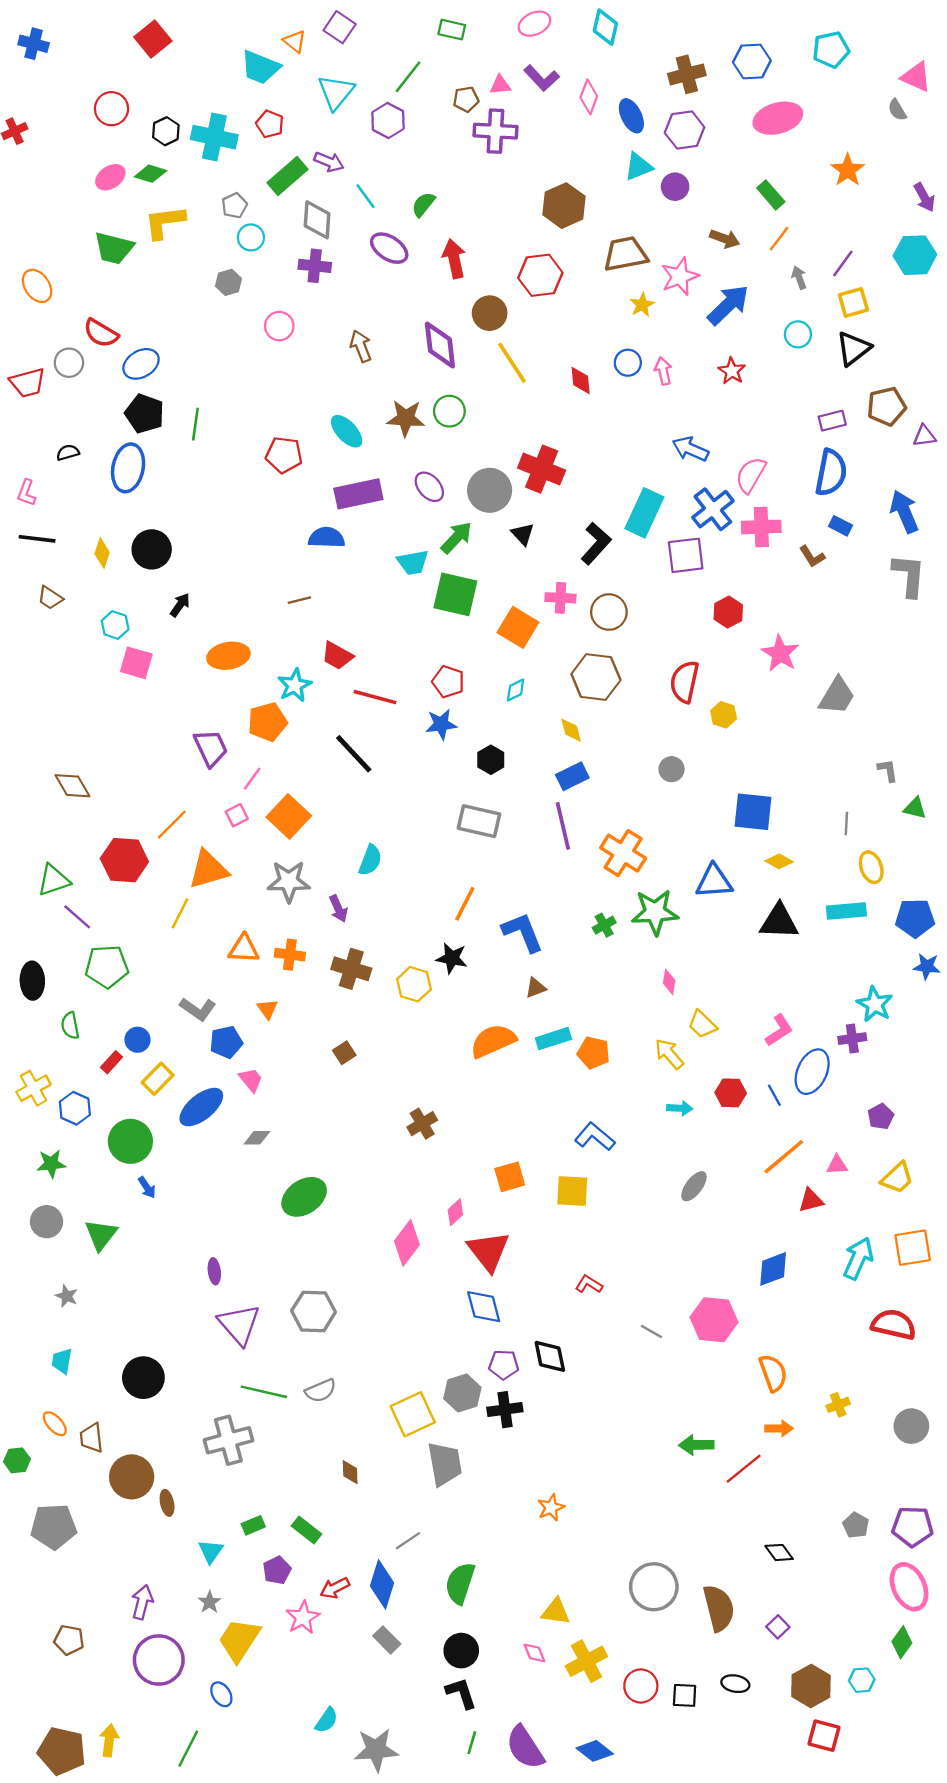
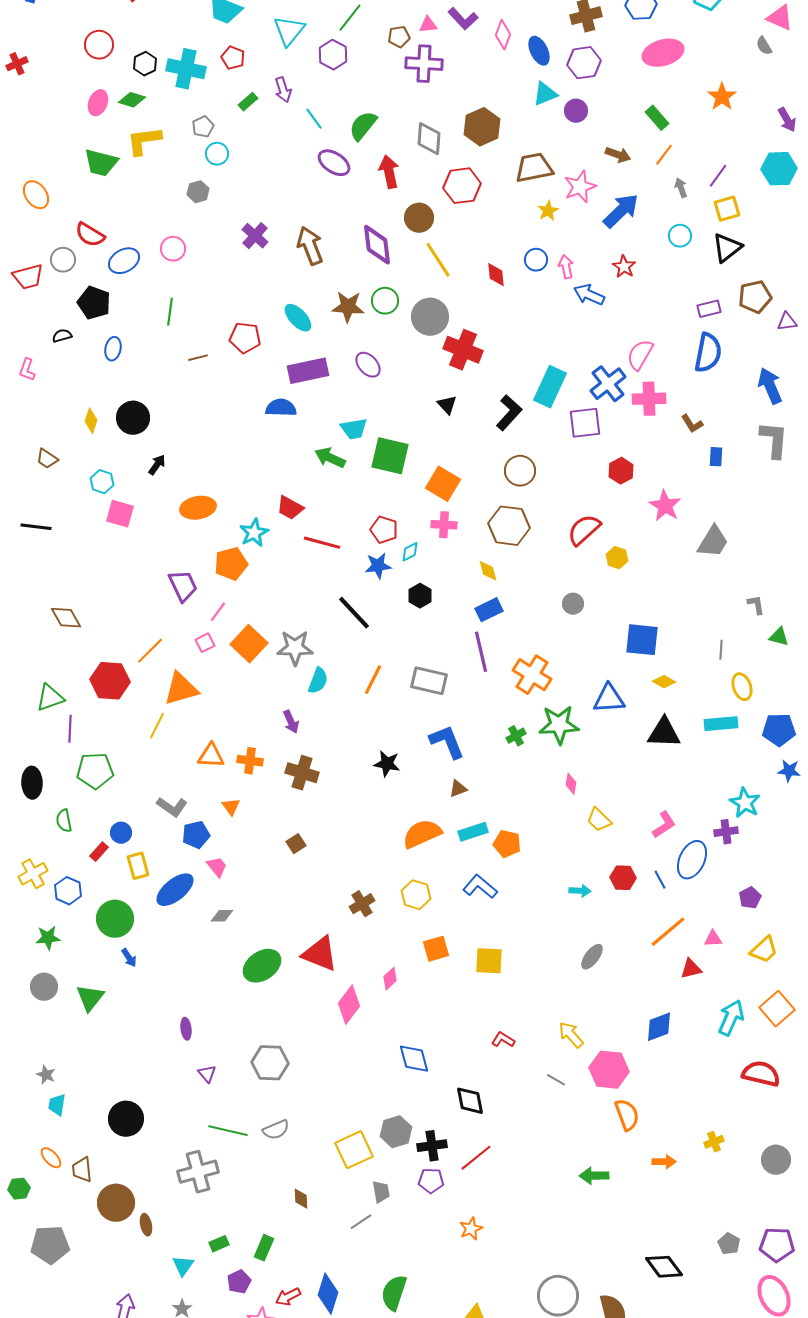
purple arrow: (329, 162) -> (283, 90), turned 50
green rectangle: (288, 176) -> (248, 102), size x0.6
pink ellipse: (110, 177) -> (98, 103), turned -35
green semicircle: (423, 204) -> (363, 126), size x1.4
gray diamond: (317, 220) -> (429, 139), moved
purple cross: (315, 266) -> (255, 236), moved, turned 36
pink circle: (279, 326) -> (173, 249), moved
brown arrow: (361, 346) -> (310, 246), size x1.4
black pentagon: (145, 414) -> (94, 303), moved
blue arrow: (690, 449) -> (589, 295), moved
blue ellipse: (128, 468) -> (113, 349), size x0.6
gray circle: (490, 490) -> (430, 317), moved
blue rectangle: (840, 526) -> (716, 457), moved, turned 66
green arrow: (456, 538) -> (330, 458), moved, turned -108
black line: (37, 539) -> (36, 527), moved
pink cross: (560, 598) -> (444, 525), moved
brown line: (299, 600) -> (198, 358), moved
red semicircle: (685, 682) -> (584, 530), turned 36
cyan diamond: (516, 690) -> (410, 552), moved
black line: (354, 754) -> (354, 613), moved
gray rectangle: (479, 821) -> (429, 681), moved
gray star: (289, 881) -> (295, 648), moved
orange line: (465, 904) -> (373, 680), moved
purple line: (77, 917) -> (70, 729), turned 52
yellow hexagon: (414, 984) -> (416, 895), moved
yellow arrow: (669, 1054) -> (571, 1035), moved
yellow rectangle: (158, 1079) -> (138, 866), turned -60
blue L-shape: (595, 1137) -> (480, 887), moved
orange square: (913, 1248) -> (777, 1009), turned -32
red triangle: (488, 1251) -> (320, 954), moved, turned -30
gray star: (67, 1296) -> (46, 1075), moved
purple triangle: (239, 1324) -> (207, 1074), size x0.5
purple pentagon: (504, 1365) -> (431, 1181), moved
orange semicircle: (773, 1373) -> (627, 1115), moved
gray trapezoid: (445, 1464) -> (381, 1192), size x0.6
red line: (744, 1469) -> (476, 1158), moved
green rectangle: (306, 1530) -> (264, 1248), turned 75
gray line: (408, 1541) -> (361, 1222), moved
black diamond: (779, 1552) -> (664, 1267), size x1.5

